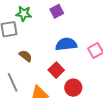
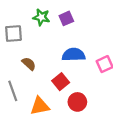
green star: (24, 14) -> (41, 17), moved

